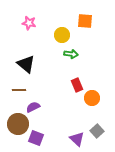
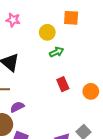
green arrow: (71, 54) -> (57, 52), turned -32
orange circle: (92, 98) -> (91, 91), moved

